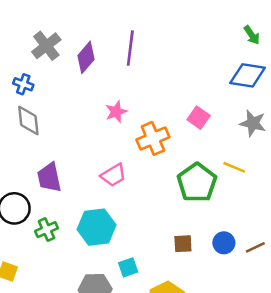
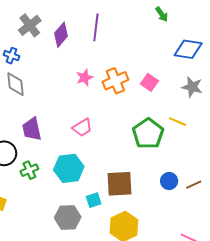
green arrow: (252, 35) -> (162, 14), moved
orange cross: (153, 138) -> (115, 81), moved
brown square: (183, 244) -> (119, 184), moved, size x1.8

